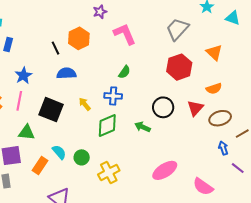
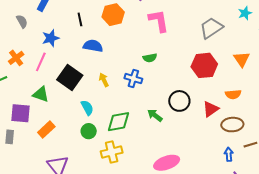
black line: (55, 48) -> (80, 19), moved
green semicircle: (124, 72) -> (150, 58), turned 32
green diamond: (107, 125) -> (118, 122), moved
cyan semicircle: (59, 152) -> (87, 108), moved

